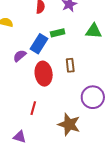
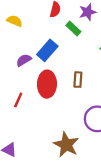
green rectangle: (58, 33) -> (73, 28), moved, turned 48
red line: (33, 108) -> (18, 100), moved

